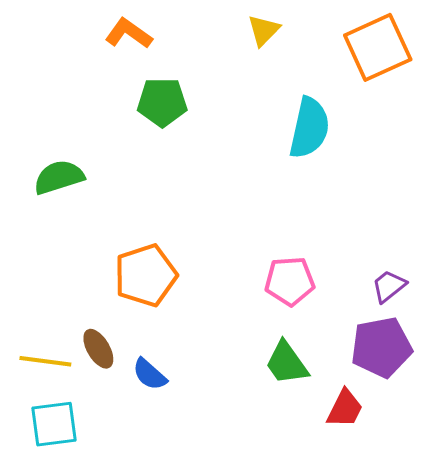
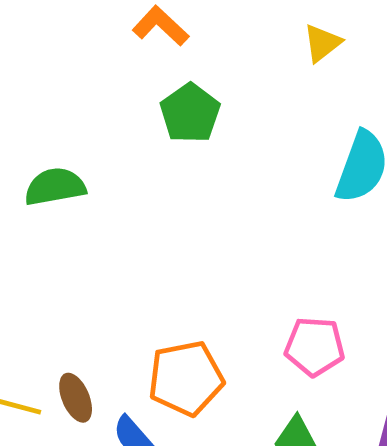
green pentagon: (162, 102) -> (190, 113), turned 30
orange pentagon: (146, 275) -> (186, 378), moved

